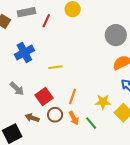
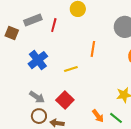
orange line: (72, 96) -> (93, 49), moved
brown circle: (55, 115) -> (39, 116), moved

